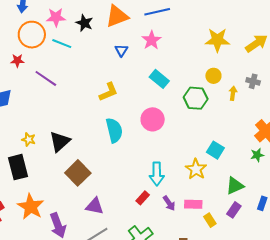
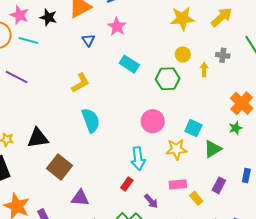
pink star: (56, 17) -> (19, 15), turned 30
pink circle: (153, 119) -> (153, 121), moved
black triangle: (60, 142) -> (38, 138), turned 40
yellow star: (196, 169) -> (176, 149), turned -30
green triangle: (235, 186) -> (213, 149), moved
purple arrow: (169, 203) -> (151, 201), moved

